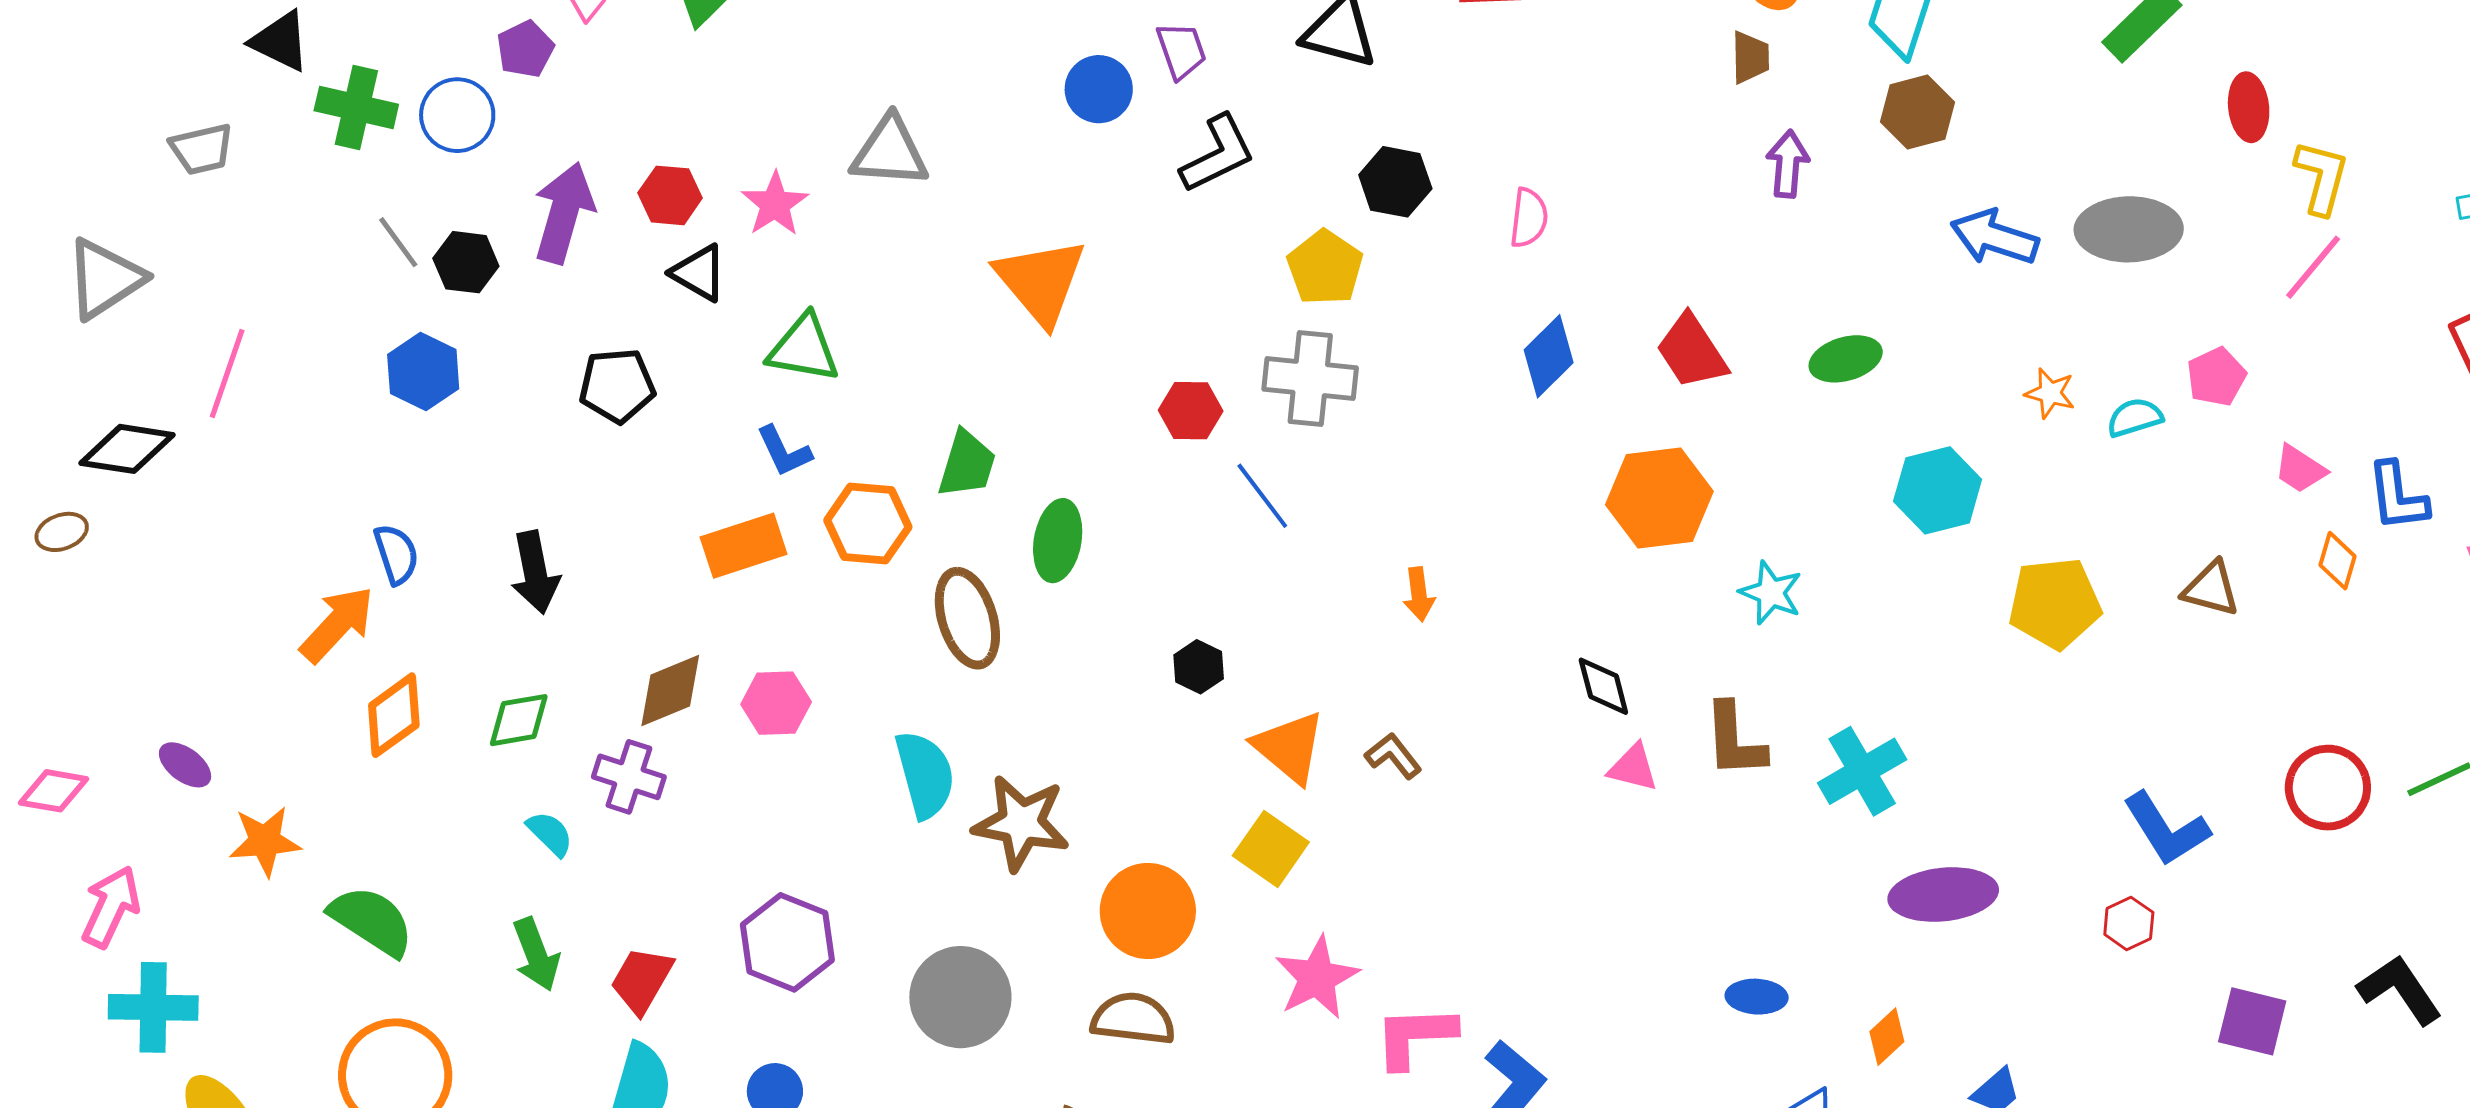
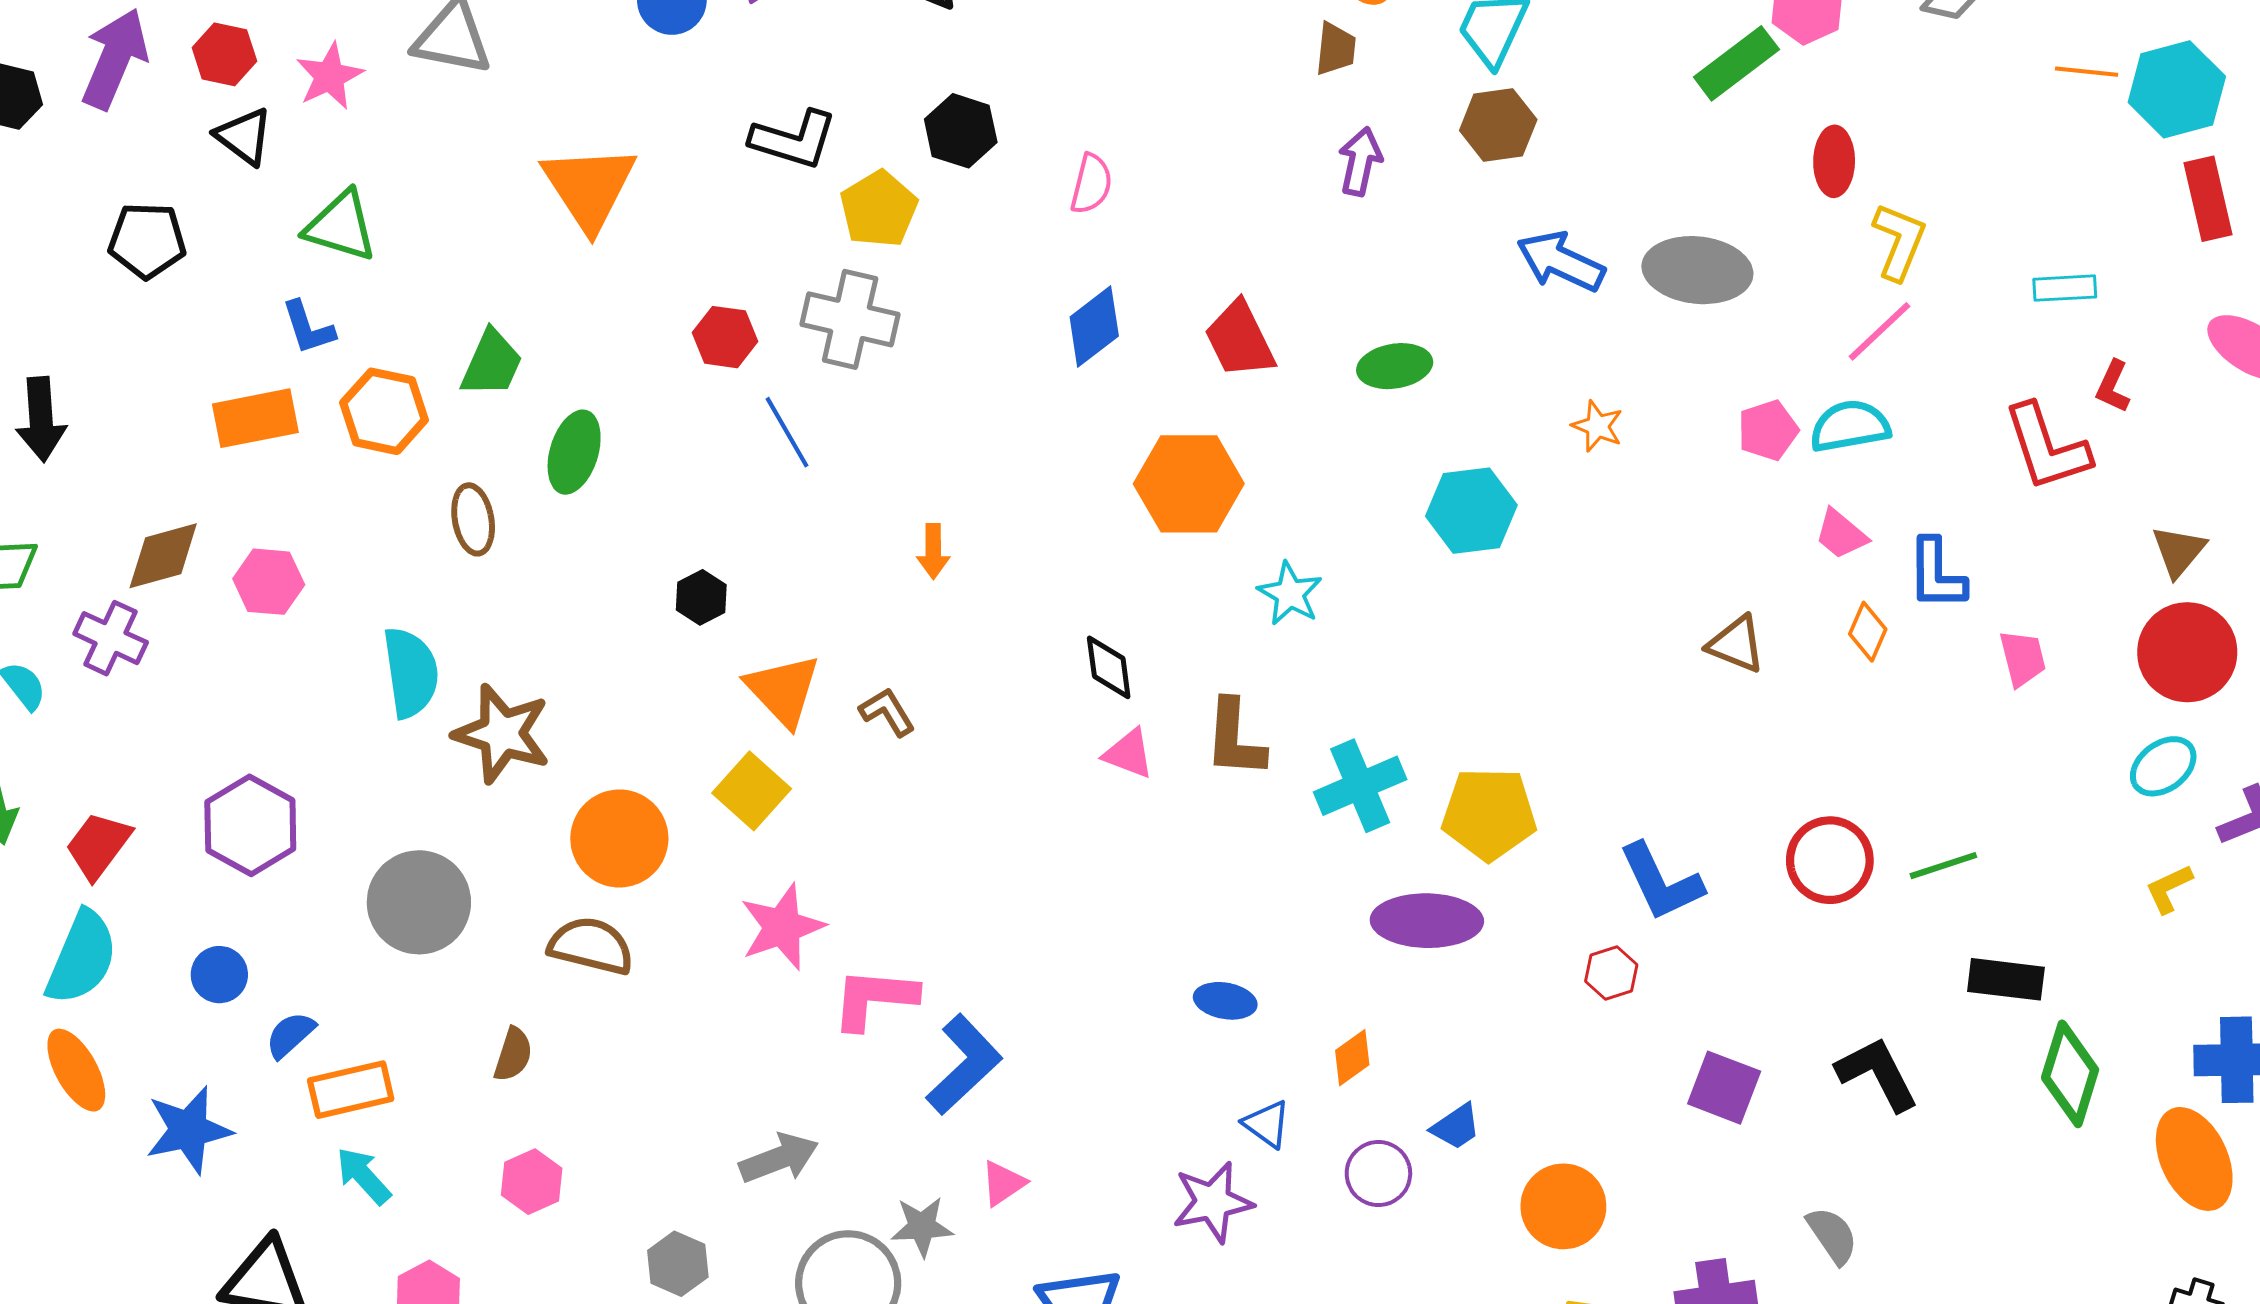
black L-shape: (1218, 154) -> (794, 140), moved, turned 36
cyan semicircle: (2135, 417) -> (1850, 426), moved, size x1.4
yellow pentagon: (2055, 603) -> (1489, 814), moved
brown ellipse: (967, 618) -> (473, 519), size x0.7

